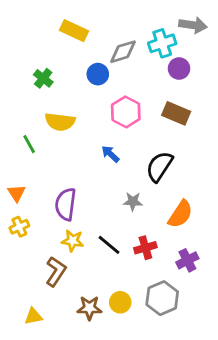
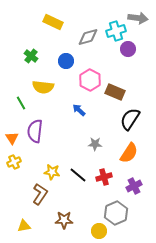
blue circle: (98, 74) -> (66, 61), moved
brown rectangle: (176, 113) -> (115, 92), moved
black semicircle: (159, 167) -> (130, 119), moved
purple semicircle: (66, 204) -> (35, 131), moved
yellow circle: (120, 302) -> (99, 231), moved

